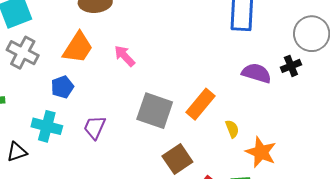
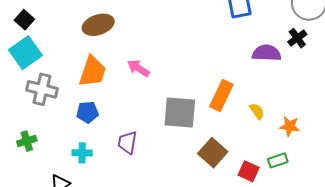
blue pentagon: (62, 87) -> (87, 112), turned 30
cyan cross: (47, 126) -> (82, 153), size x0.7
orange star: (261, 152) -> (290, 126), size x0.7

